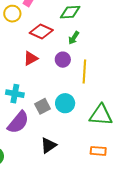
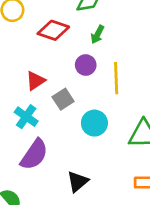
red triangle: (31, 58) -> (35, 81), moved
cyan cross: (15, 94) -> (26, 117), turned 30
gray square: (42, 106) -> (63, 99), moved

